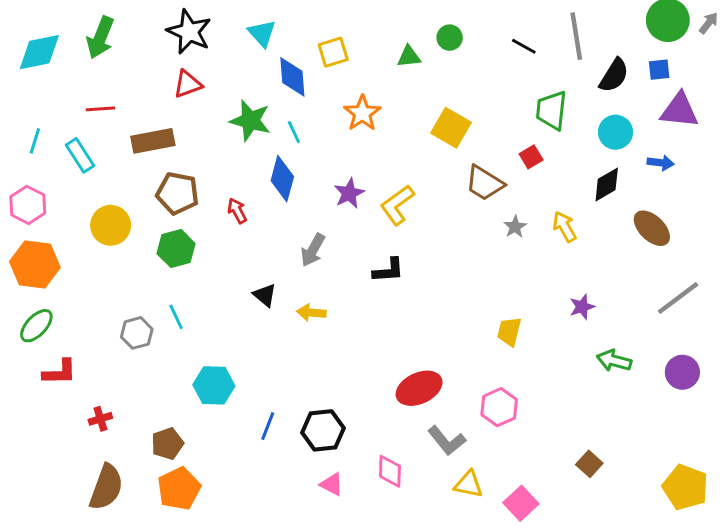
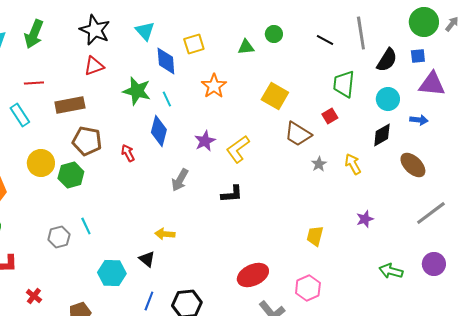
green hexagon: (176, 249) -> (71, 175), moved
black triangle: (265, 295) -> (147, 259), moved
yellow arrow: (311, 313) -> (165, 234), moved
green arrow: (614, 361) -> (391, 271), moved
red cross: (100, 419) -> (34, 296), turned -35

